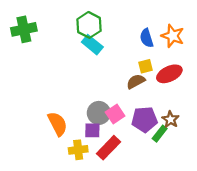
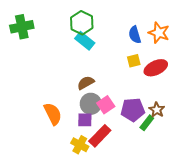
brown semicircle: (136, 81) -> (86, 83), moved
yellow cross: (78, 150) -> (80, 145), moved, turned 36

